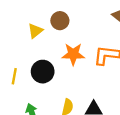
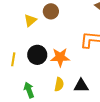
orange star: (73, 54) -> (60, 57), moved

